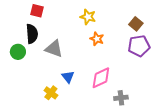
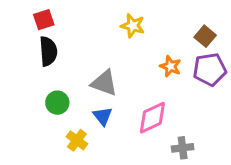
red square: (37, 11) -> (44, 20), moved, turned -32
orange star: (97, 39) -> (170, 66), moved
gray triangle: (54, 49) -> (104, 83), moved
green circle: (18, 52) -> (57, 103), moved

